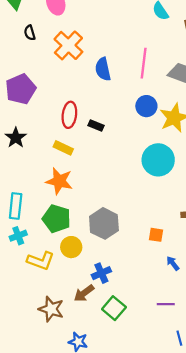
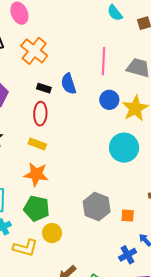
blue semicircle: (103, 69) -> (69, 84), moved
black rectangle: (96, 125) -> (44, 88), moved
gray hexagon: (104, 223) -> (97, 207), moved
blue cross: (101, 273) -> (128, 255), moved

